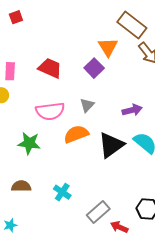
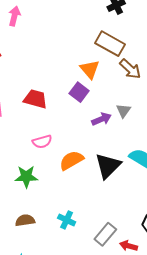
gray triangle: (87, 105) -> (124, 111), moved
purple arrow: (132, 110) -> (102, 119), moved
pink semicircle: (50, 111) -> (42, 142), size x0.7

